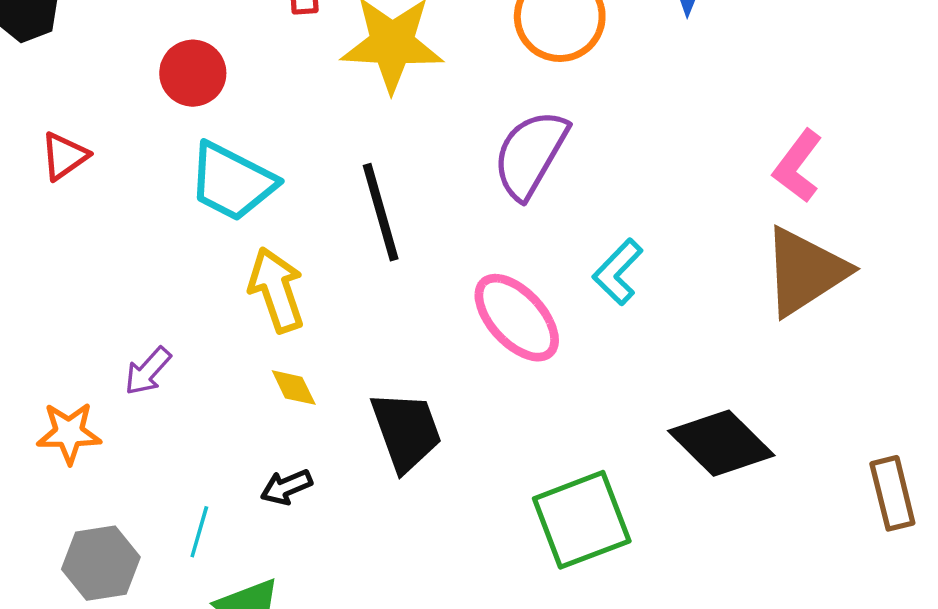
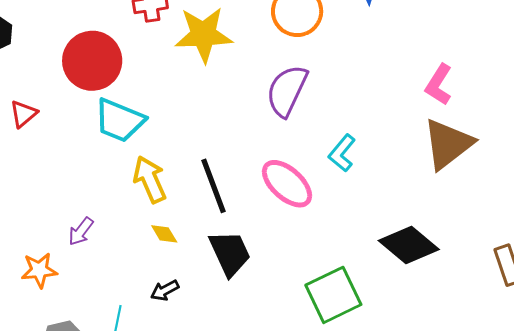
red circle: (193, 73) -> (92, 61), size x1.6
black line: (381, 212) -> (213, 186), moved

